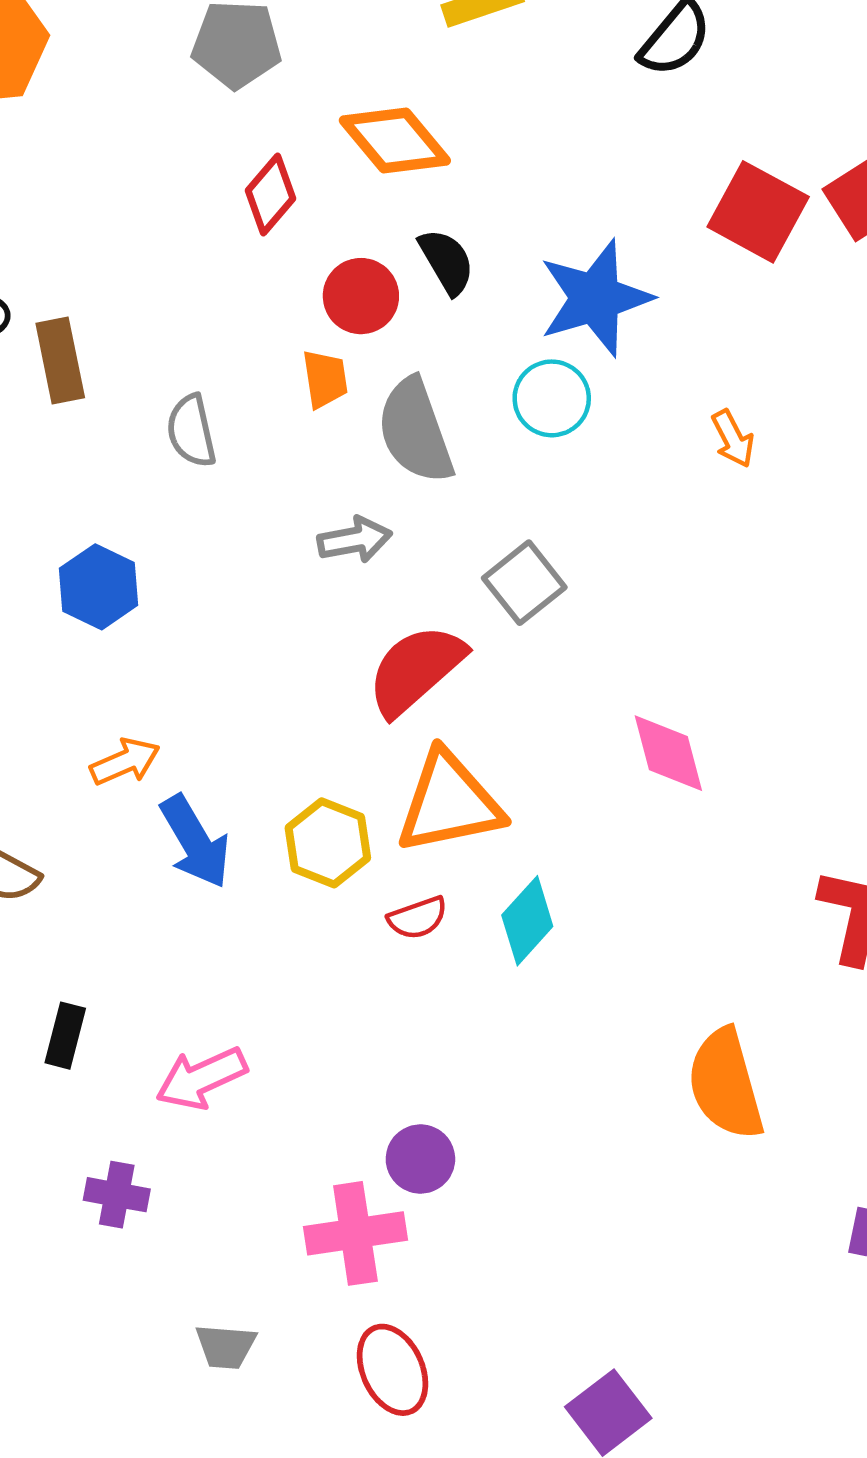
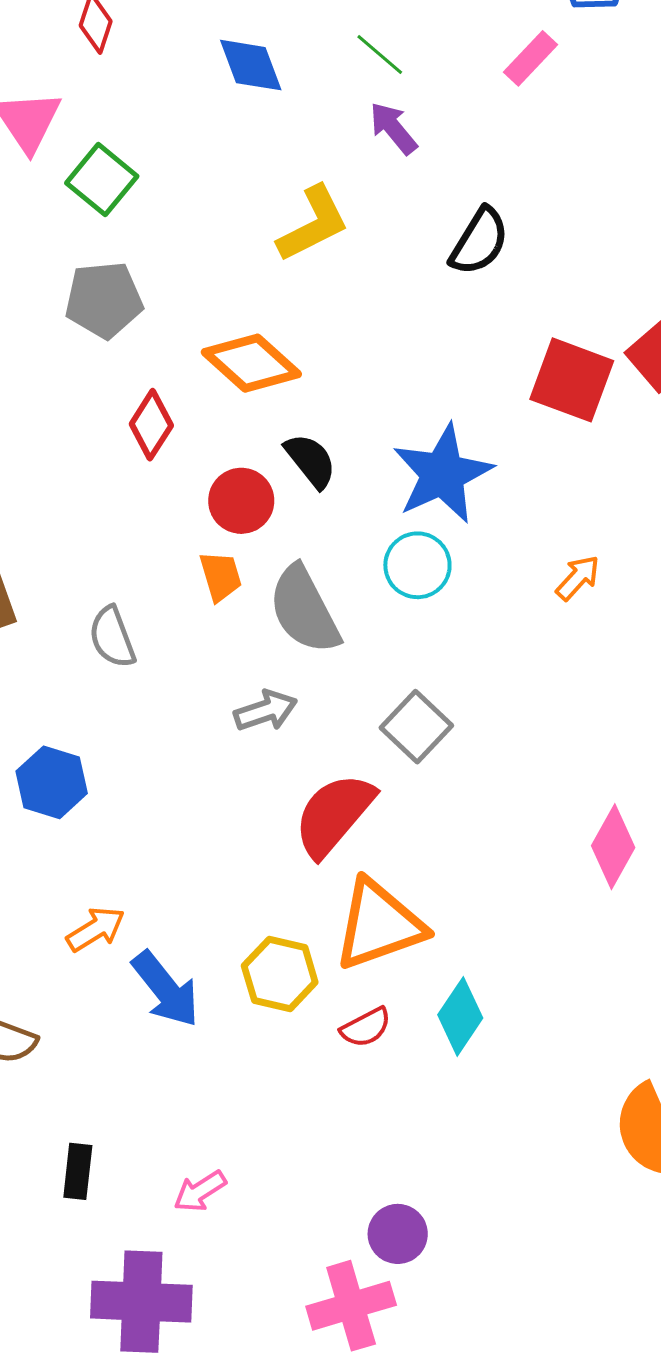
orange arrow: (733, 439) -> (578, 578), turned -102
pink diamond: (668, 753) -> (613, 847), moved, turned 52
pink arrow: (201, 1078) -> (200, 1191), size x0.7
purple cross: (117, 1195) -> (141, 1302), size x1.8

